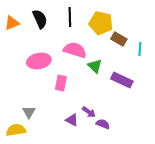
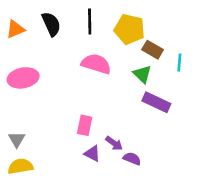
pink ellipse: (39, 61) -> (23, 78), moved
green triangle: (95, 66) -> (142, 74), moved
pink rectangle: (61, 83) -> (85, 125), moved
gray triangle: (29, 112) -> (17, 139), moved

